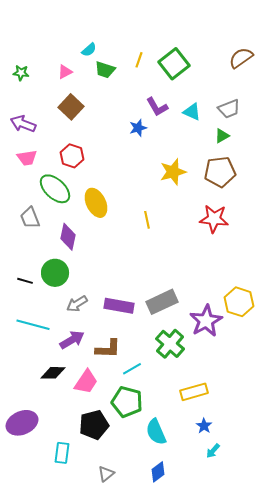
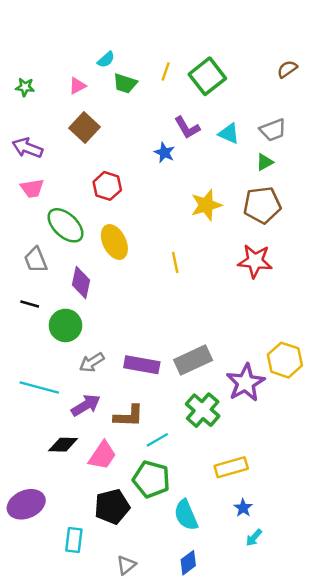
brown semicircle: (241, 58) -> (287, 69), size x0.7
blue star: (138, 128) -> (164, 153), turned -30
red hexagon: (72, 156) -> (107, 186), moved
black line: (25, 281) -> (30, 304), moved

